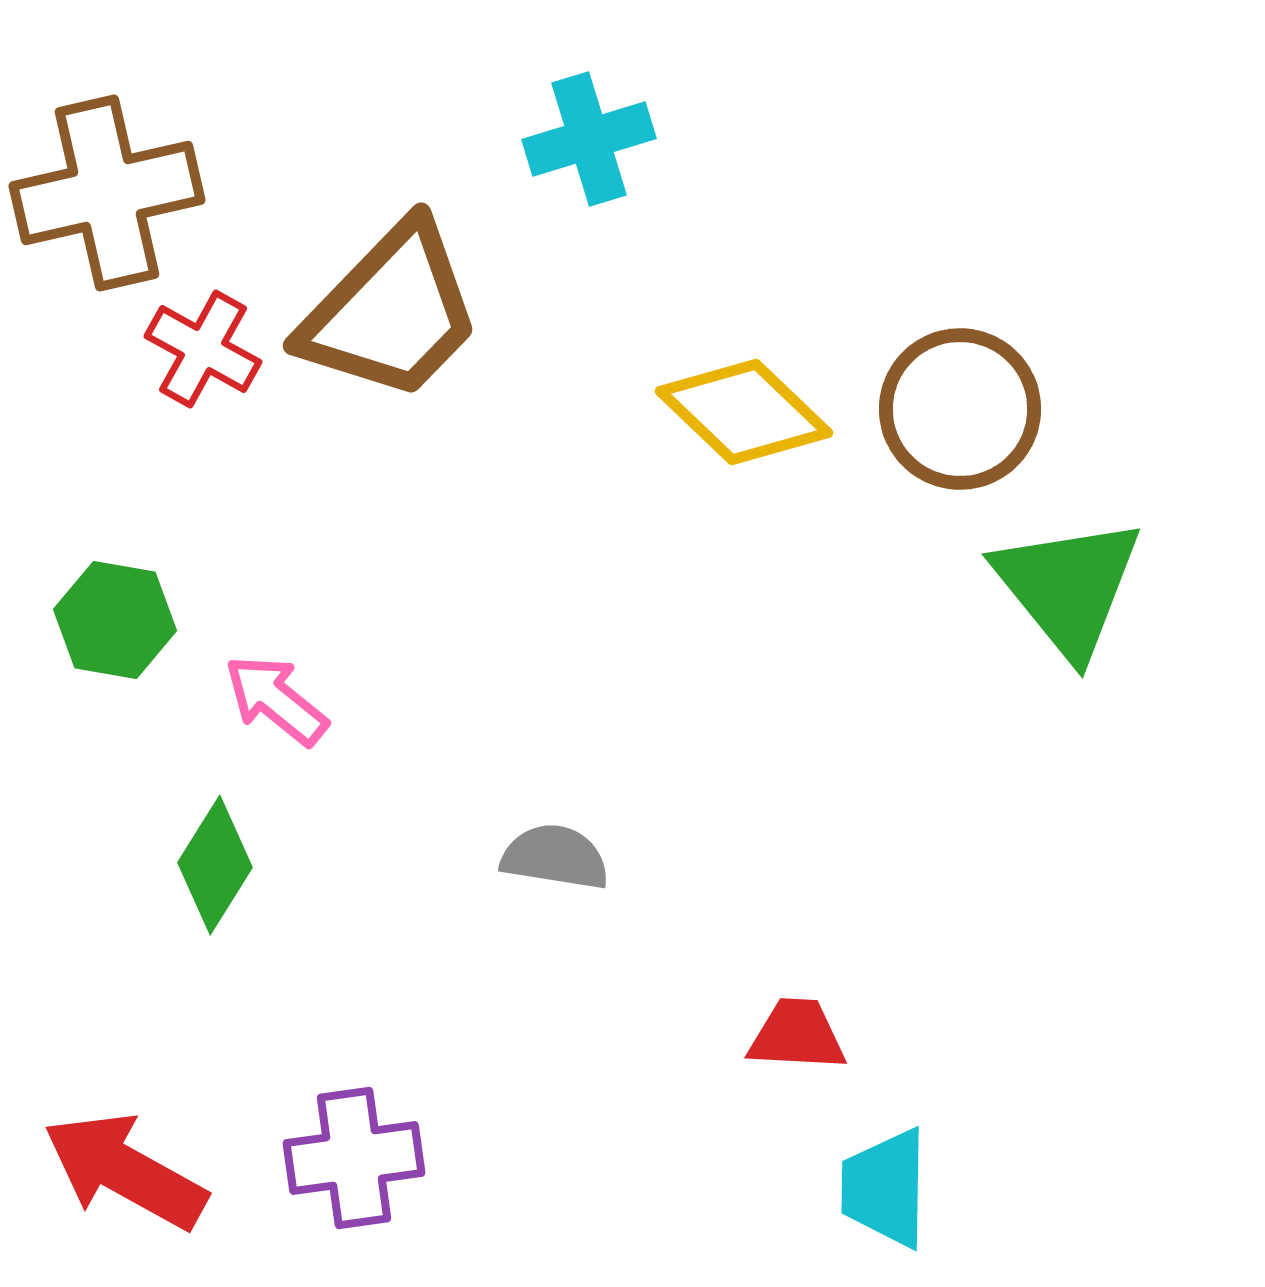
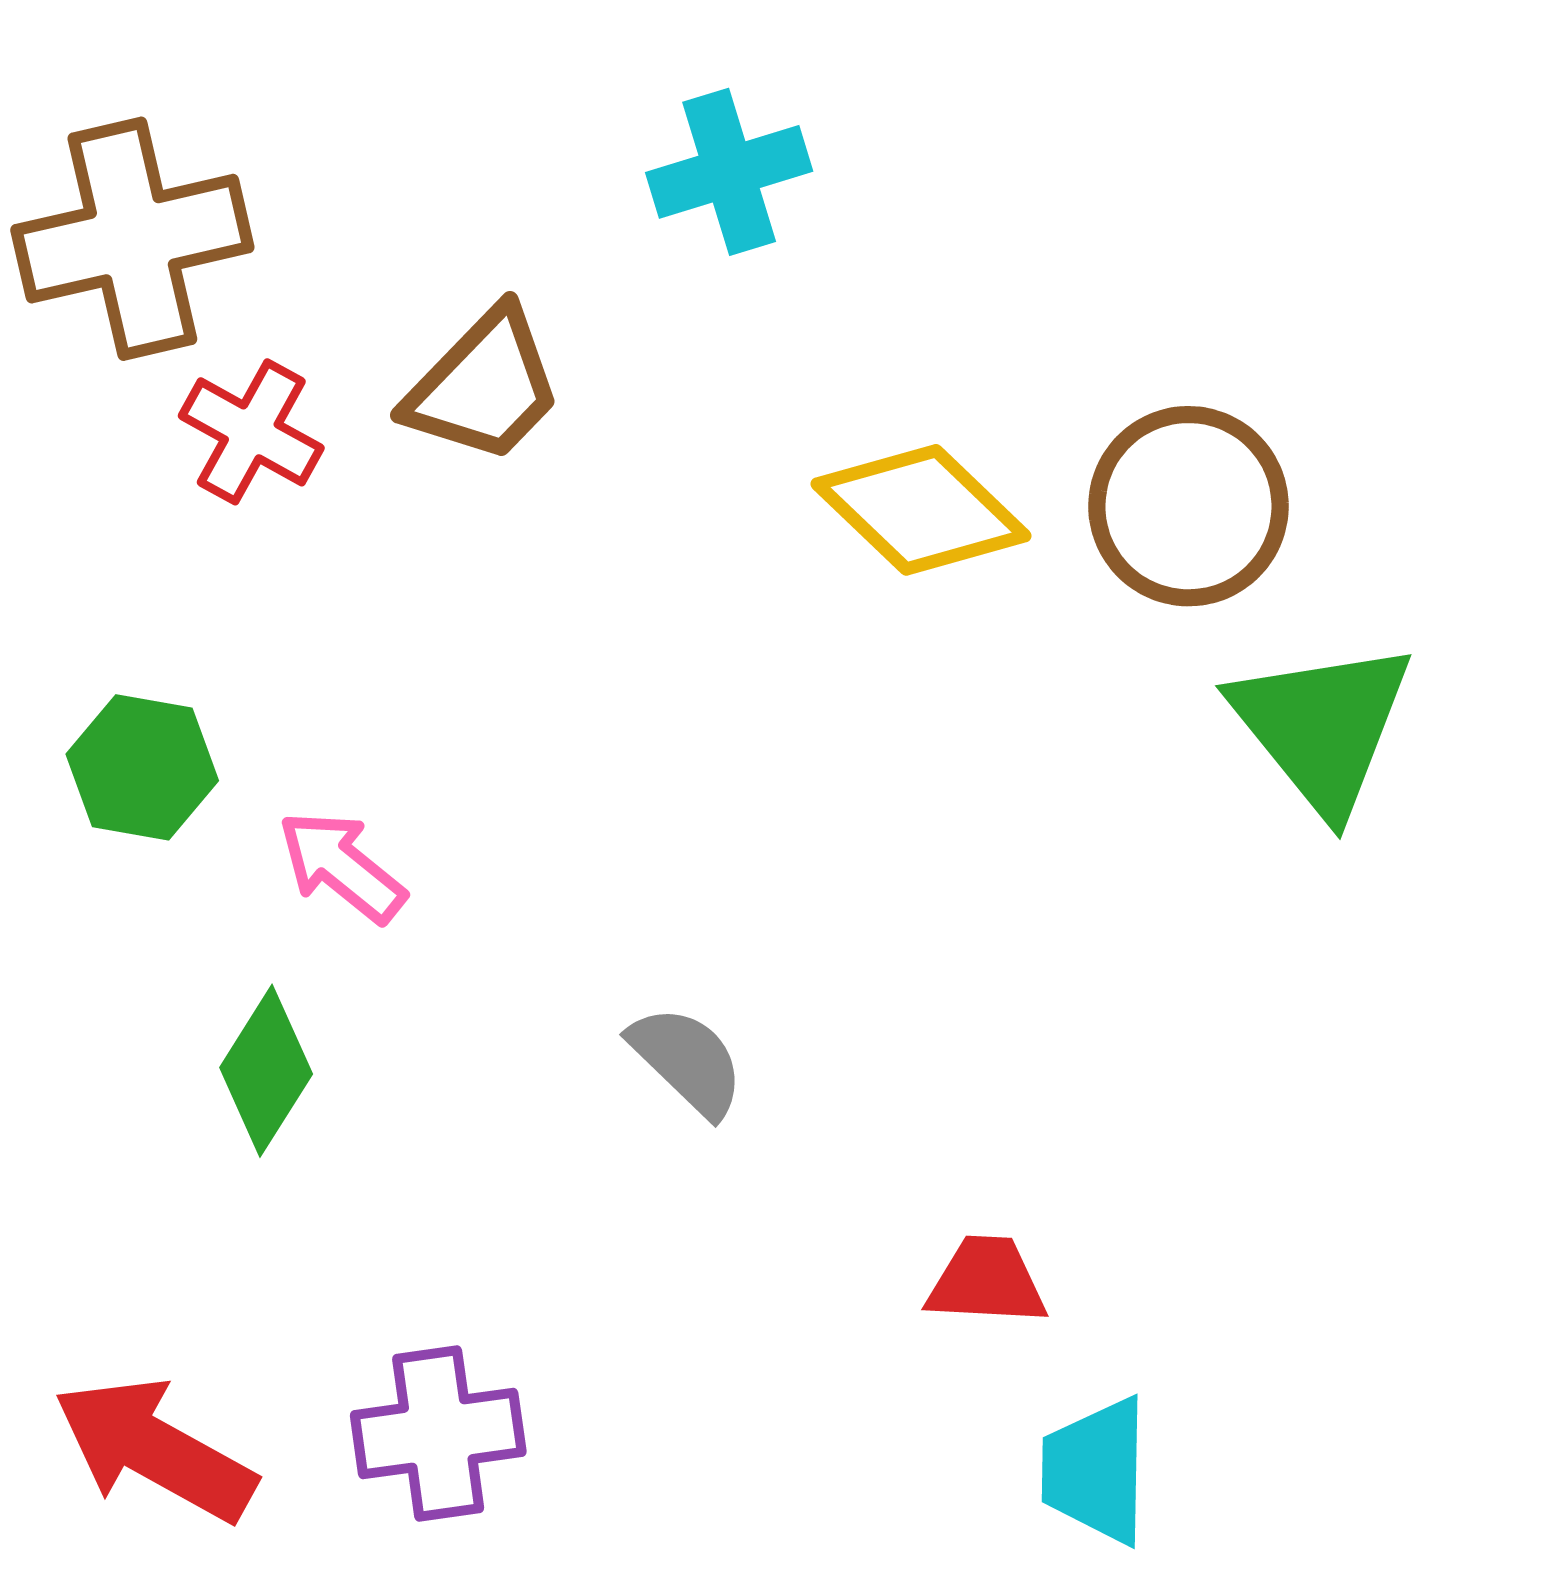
brown trapezoid: (391, 312) -> (484, 386), size x0.7
gray semicircle: (555, 857) -> (687, 1061), turned 35

